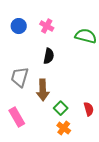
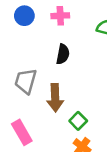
pink cross: (47, 26) -> (60, 16), turned -32

